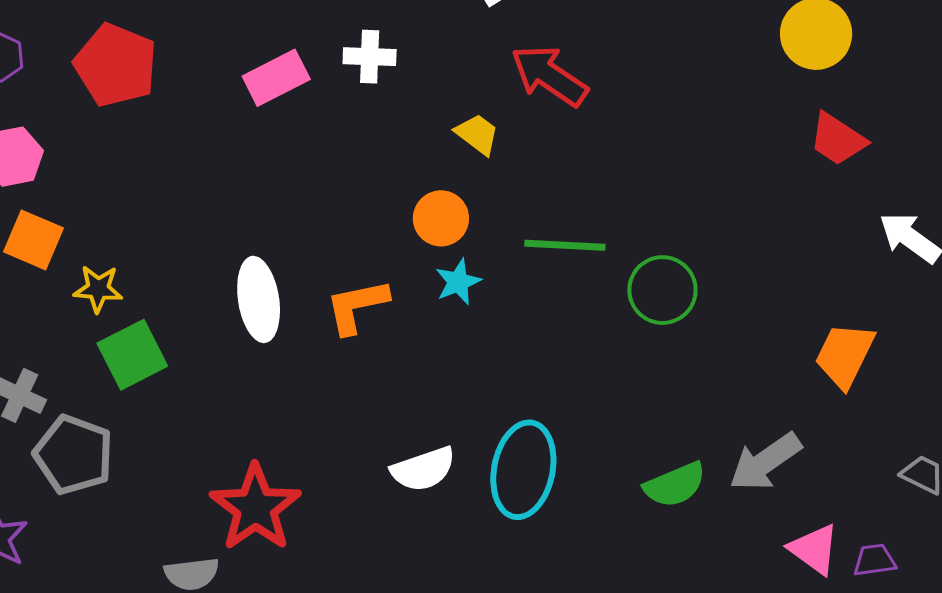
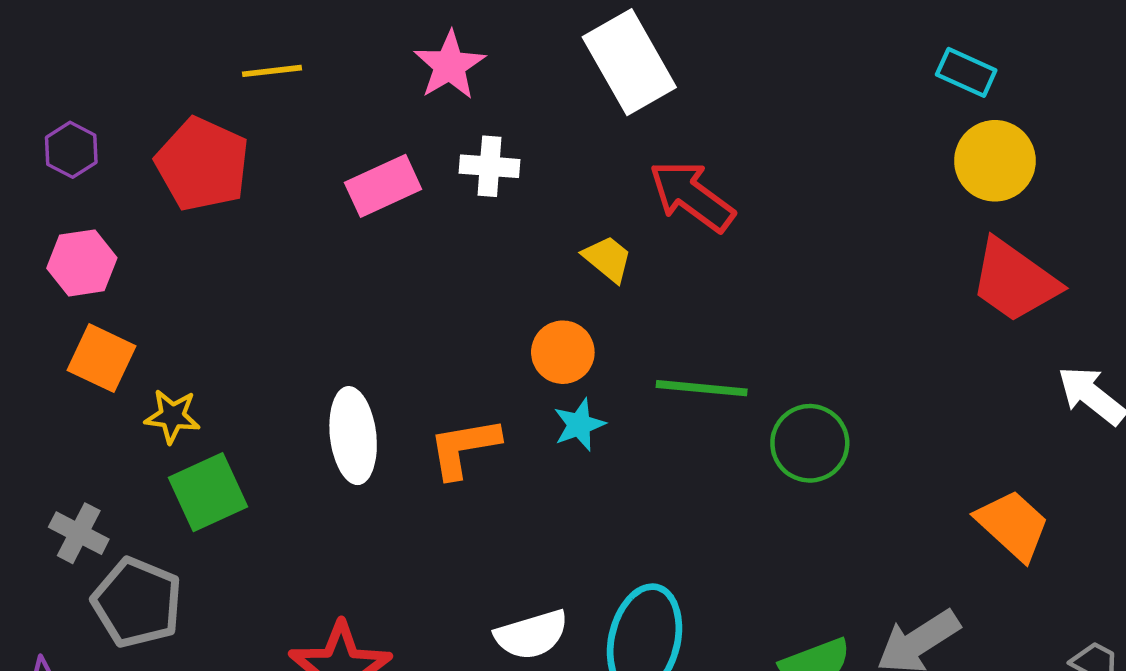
red trapezoid: (838, 139) -> (1014, 281), size x1.4
orange trapezoid: (845, 355) -> (1013, 525), turned 104

